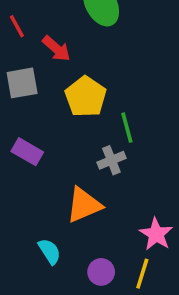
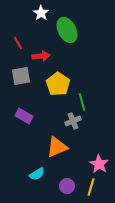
red arrow: (56, 49) -> (41, 56), turned -48
cyan semicircle: (50, 251) -> (37, 174), turned 91

